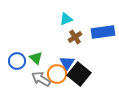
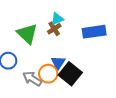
brown cross: (75, 37) -> (54, 29), moved
green triangle: (36, 58) -> (27, 34), moved, size x1.6

